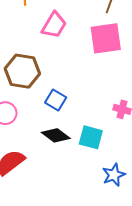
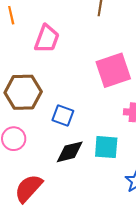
pink square: (106, 38) -> (113, 70), moved
black diamond: (56, 135) -> (70, 152), turned -40

